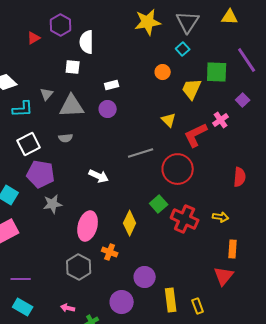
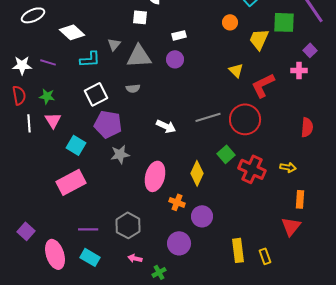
pink cross: (221, 120) -> (299, 70), moved, turned 35
gray line: (141, 153) -> (208, 117), moved
gray hexagon: (79, 267) -> (128, 225), moved
purple circle: (145, 277) -> (202, 216), moved
purple circle: (122, 302) -> (179, 243), moved

